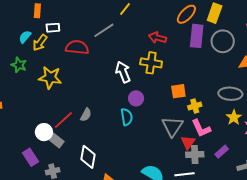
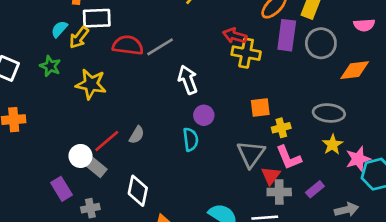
white rectangle: (53, 28) -> (97, 18), size x1.5
gray line: (104, 30) -> (160, 47), moved
yellow cross: (151, 63) -> (246, 53), moved

